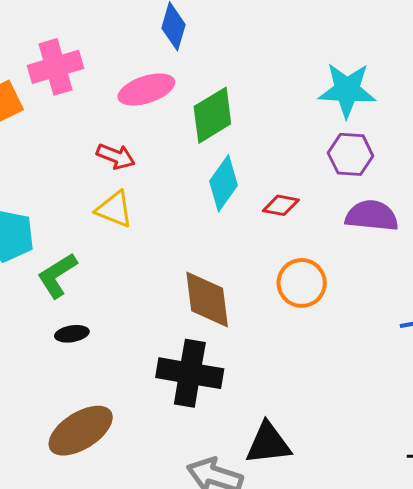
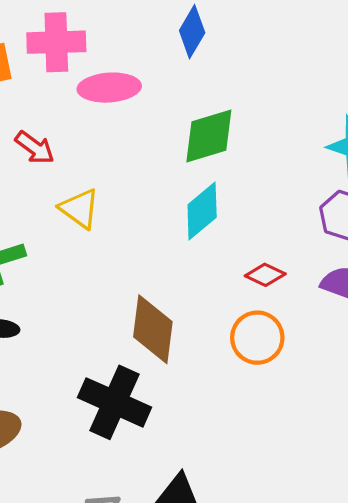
pink ellipse: (146, 90) -> (109, 88), moved
red arrow: (116, 156) -> (35, 148), moved
red diamond: (281, 205) -> (265, 275), moved

